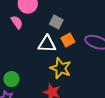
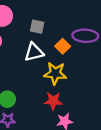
orange square: (68, 40) -> (63, 46), moved

